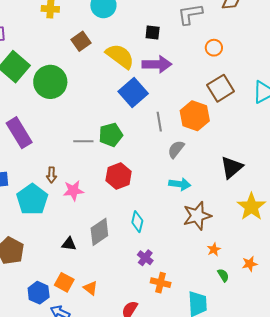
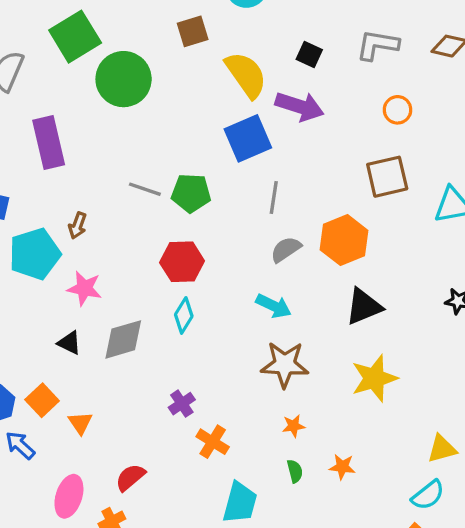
orange hexagon: (195, 116) -> (344, 240), moved
pink star: (73, 191) -> (84, 288), moved
cyan diamond: (137, 222) -> (184, 315), moved
orange cross: (161, 283) -> (213, 442), moved

